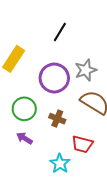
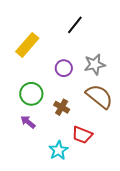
purple circle: (54, 78) -> (64, 68), size x0.6

